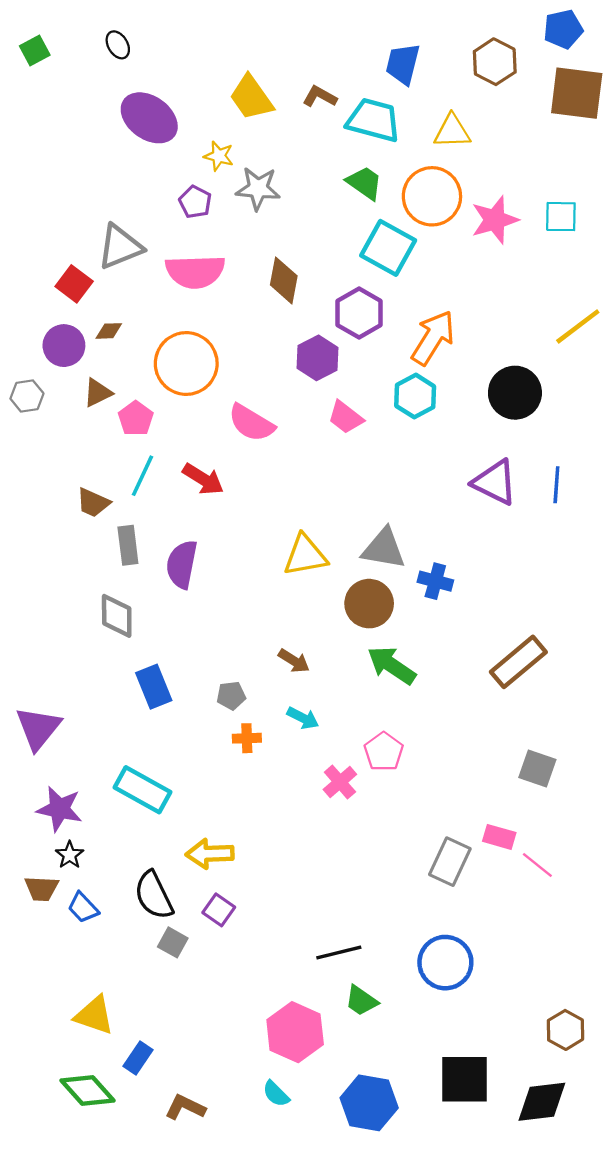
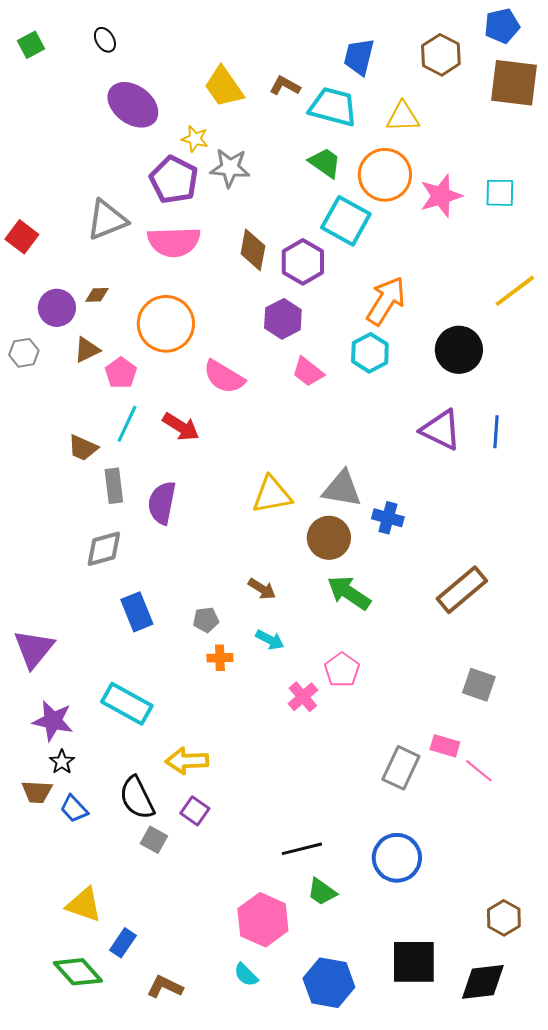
purple pentagon: (195, 202) -> (174, 180), size x1.6
red square: (74, 284) -> (22, 237), moved
purple hexagon: (359, 313) -> (303, 262), moved
gray diamond: (117, 616) -> (104, 549), turned 75

